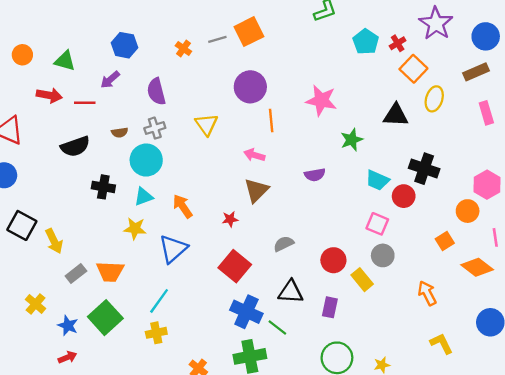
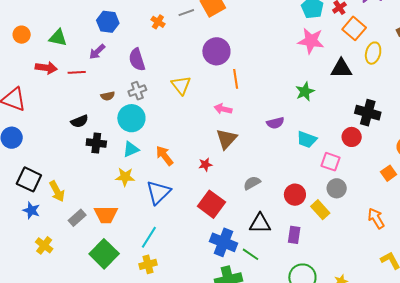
pink star: (321, 100) -> (311, 41), moved
black semicircle: (75, 146) -> (80, 121), moved, size x0.7
cyan trapezoid: (377, 180) -> (307, 140), moved
blue star: (68, 326) -> (31, 210), moved

